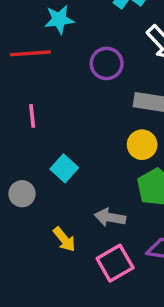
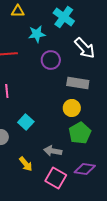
cyan star: (59, 19) -> (37, 34), moved
pink square: (115, 263) -> (56, 178), turned -30

